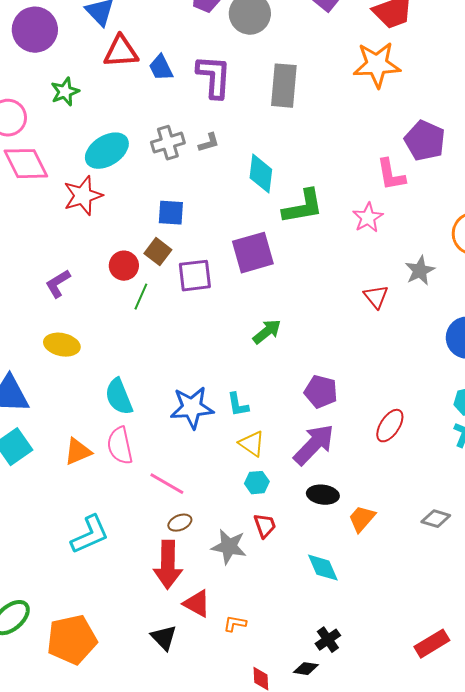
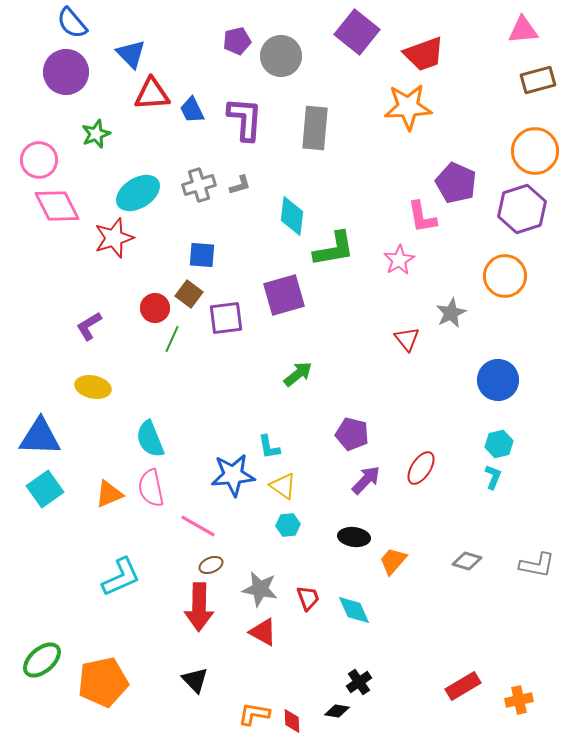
blue star: (192, 408) -> (233, 475), moved
purple arrow: (314, 445) -> (366, 480), moved, size x0.7
red trapezoid: (265, 526) -> (308, 598), moved
red triangle: (197, 604) -> (263, 632), moved
orange L-shape: (235, 624) -> (254, 714), moved, size x1.4

